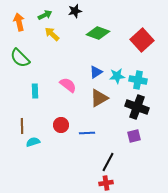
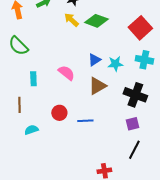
yellow arrow: (52, 34) -> (71, 20), moved
cyan cross: (138, 80) -> (144, 60), moved
brown line: (22, 126) -> (19, 105), moved
black line: (108, 162) -> (134, 150), moved

